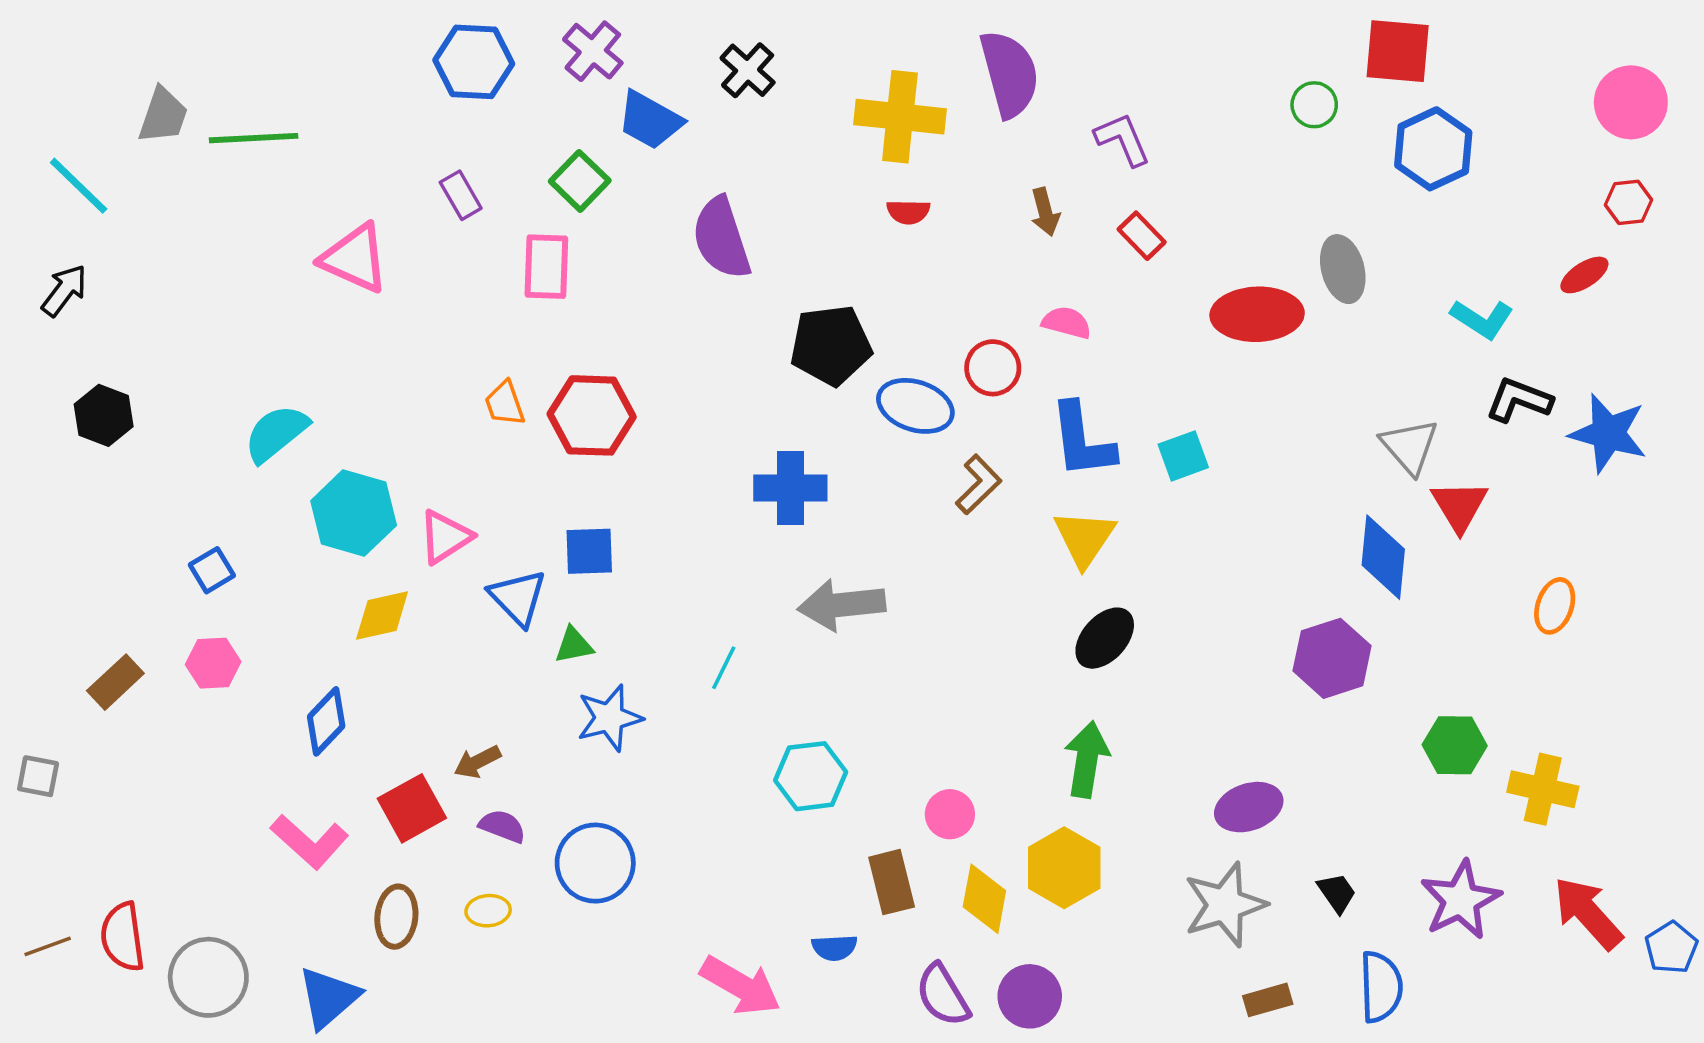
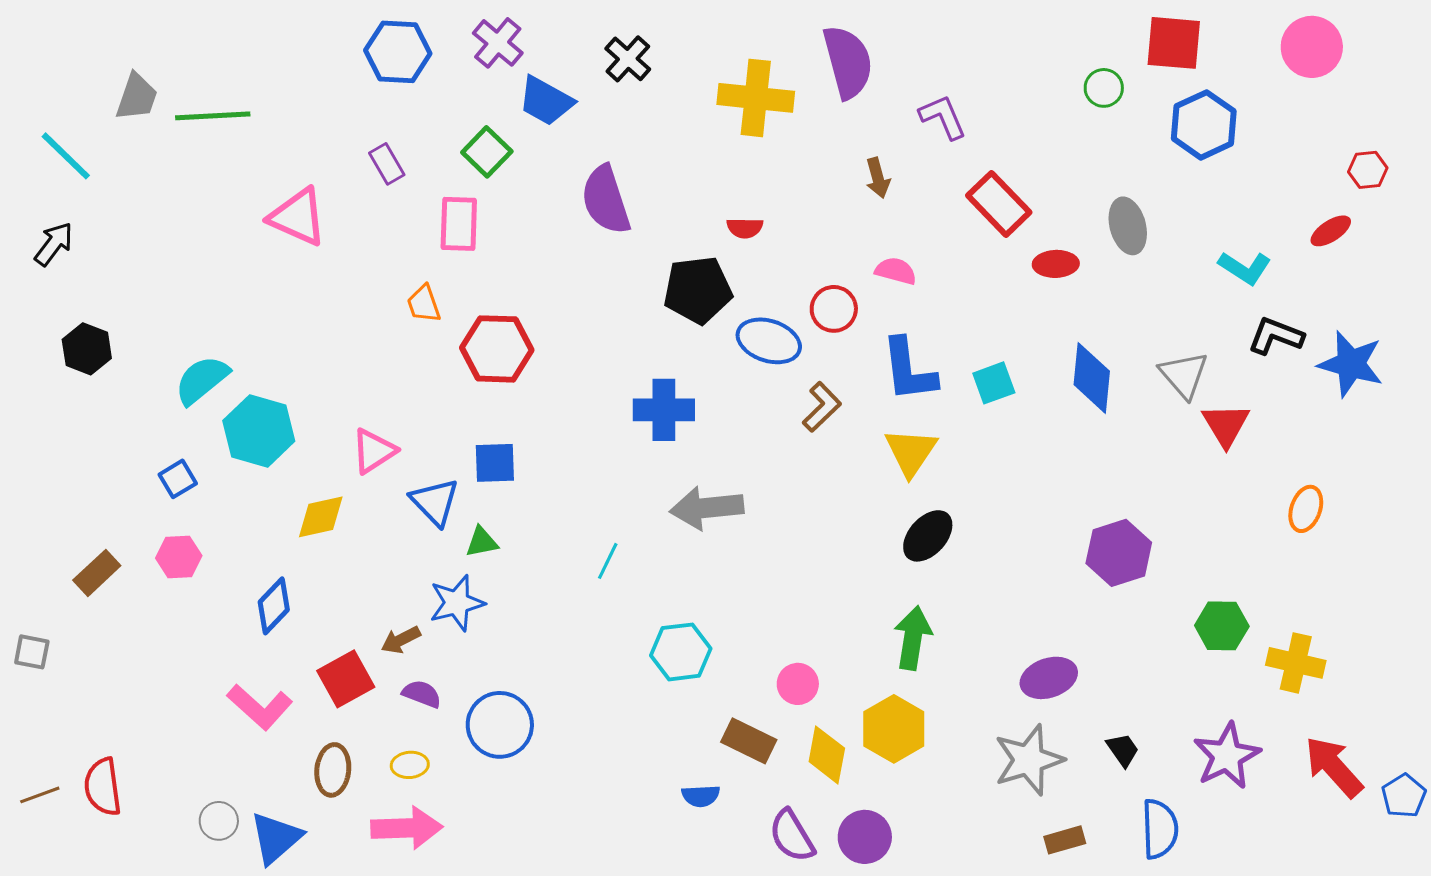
pink circle: (1631, 102) -> (1312, 47), moved
red semicircle: (908, 212) -> (745, 228), moved
red rectangle: (1142, 236) -> (999, 204), moved, size x1.6
red ellipse: (1257, 314) -> (1056, 264), size x0.6
orange trapezoid: (505, 404) -> (424, 304), moved
cyan semicircle: (276, 433) -> (202, 380), moved
cyan hexagon: (354, 513) -> (259, 431), moved
blue diamond: (1383, 557) -> (1092, 378), moved
blue star: (609, 718) -> (457, 603), moved
brown rectangle: (892, 882) -> (749, 741), turned -50
gray circle: (208, 977) -> (219, 821), moved, size x0.6
pink arrow: (740, 986) -> (407, 828), moved, turned -32

